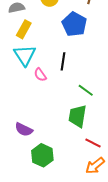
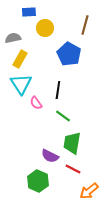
green line: (86, 90) -> (63, 116), moved
purple semicircle: (24, 130) -> (50, 156), moved
red line: (93, 143) -> (73, 169), moved

